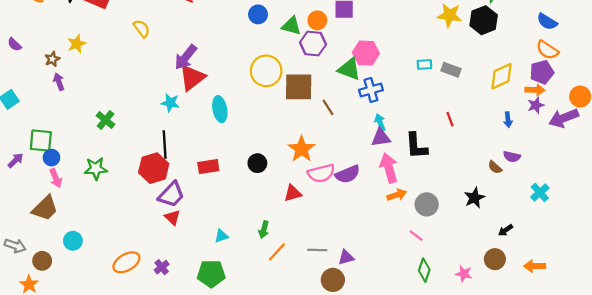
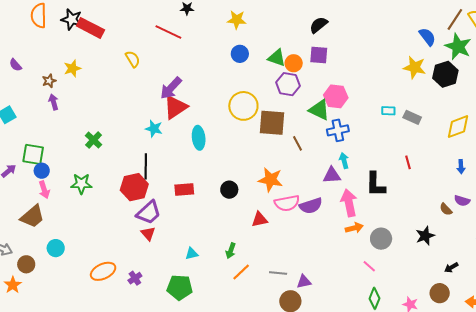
green triangle: (291, 26) -> (277, 58), moved
purple triangle: (381, 138) -> (332, 175), moved
orange star: (302, 149) -> (271, 180), turned -30

